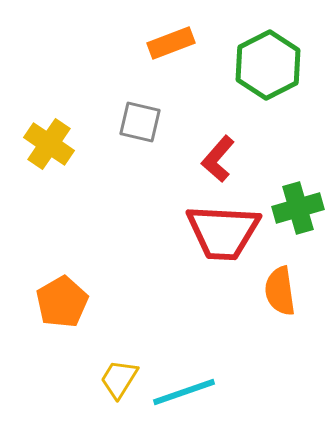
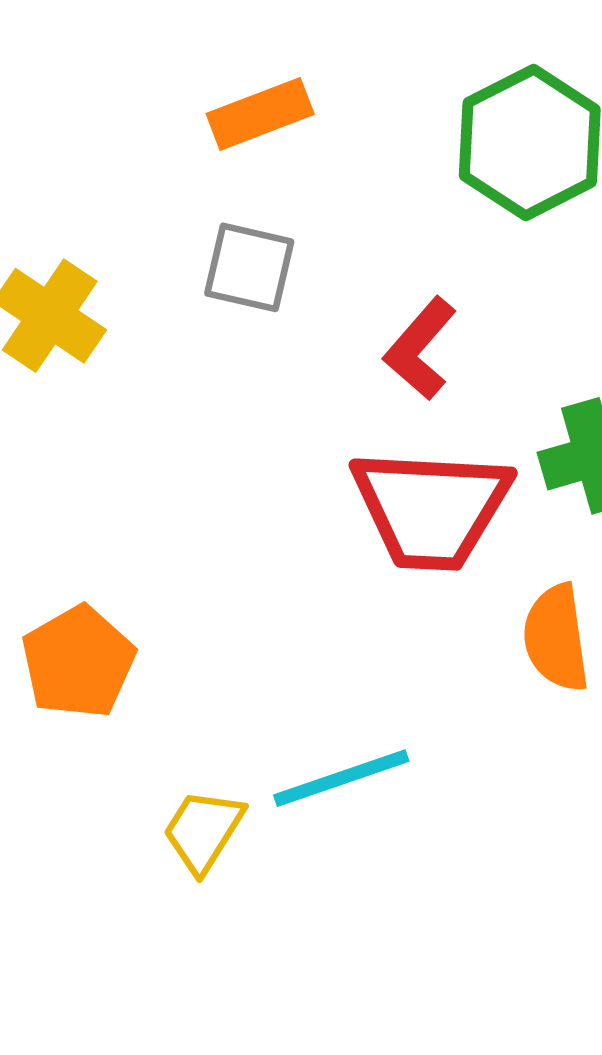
orange rectangle: (171, 43) -> (260, 114), moved
cyan line: (184, 392) -> (341, 778), moved

